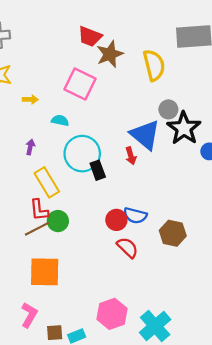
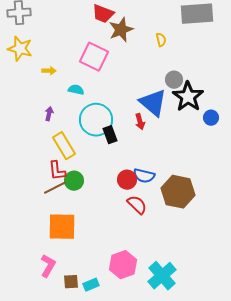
yellow semicircle: (154, 65) -> (161, 40), size x0.5
brown hexagon: (173, 233) -> (178, 192), size x1.4

